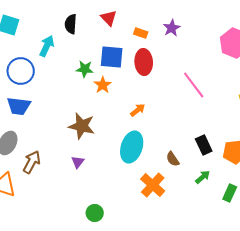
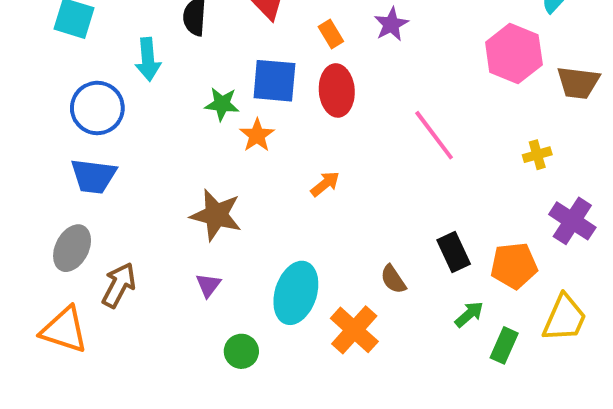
orange rectangle: (141, 33) -> (331, 34), turned 40
cyan arrow: (47, 46) -> (148, 59), turned 150
cyan ellipse: (132, 147) -> (296, 293), moved
green arrow: (203, 177) -> (469, 314), moved
green circle: (95, 213) -> (241, 351), moved

